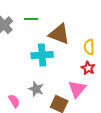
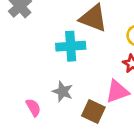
pink triangle: (77, 89) -> (117, 91), turned 30

